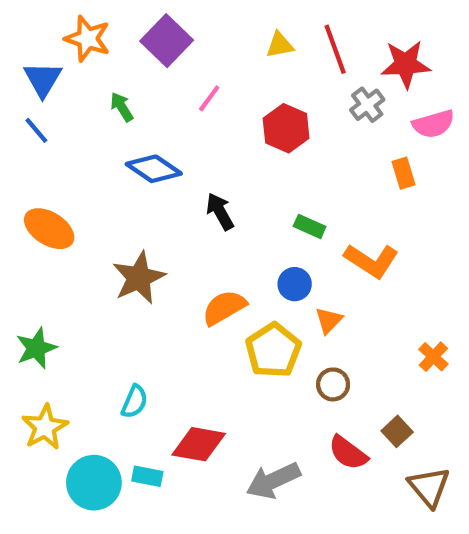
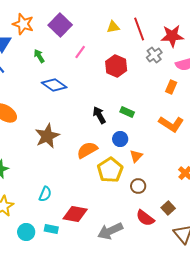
orange rectangle: (403, 173) -> (171, 87), turned 40
black arrow: (220, 212) -> (99, 115), moved
orange L-shape: (371, 261) -> (171, 124), moved
cyan circle: (94, 483) -> (26, 232), size x0.7

